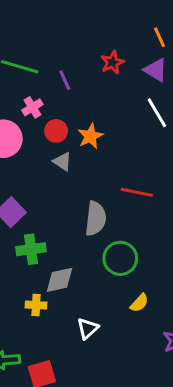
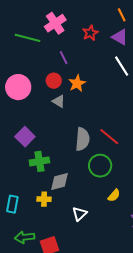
purple line: (65, 80) -> (64, 58), moved
pink cross: (32, 107) -> (55, 23), moved, size x1.5
red line: (137, 192) -> (109, 137), moved, turned 30

